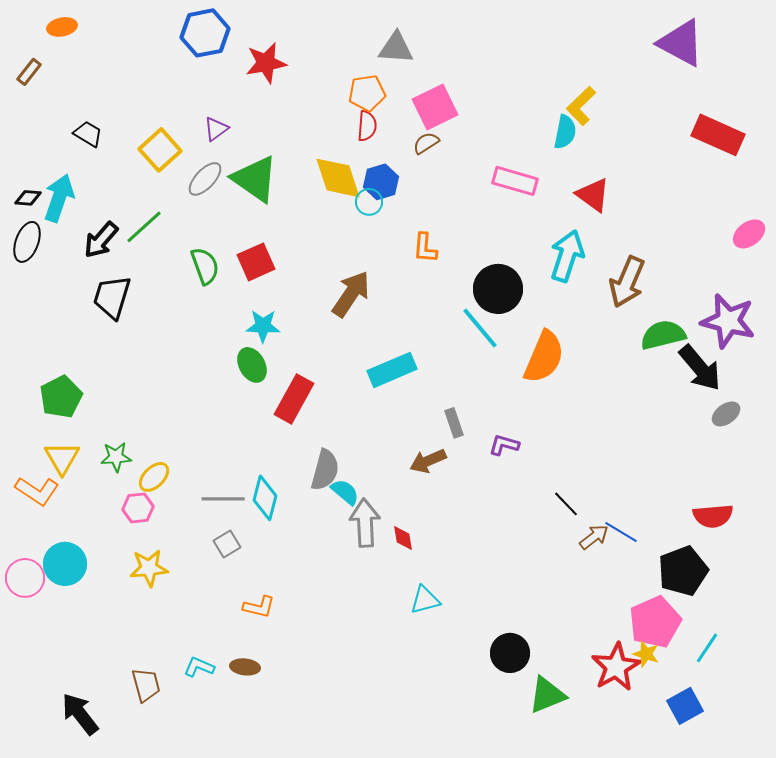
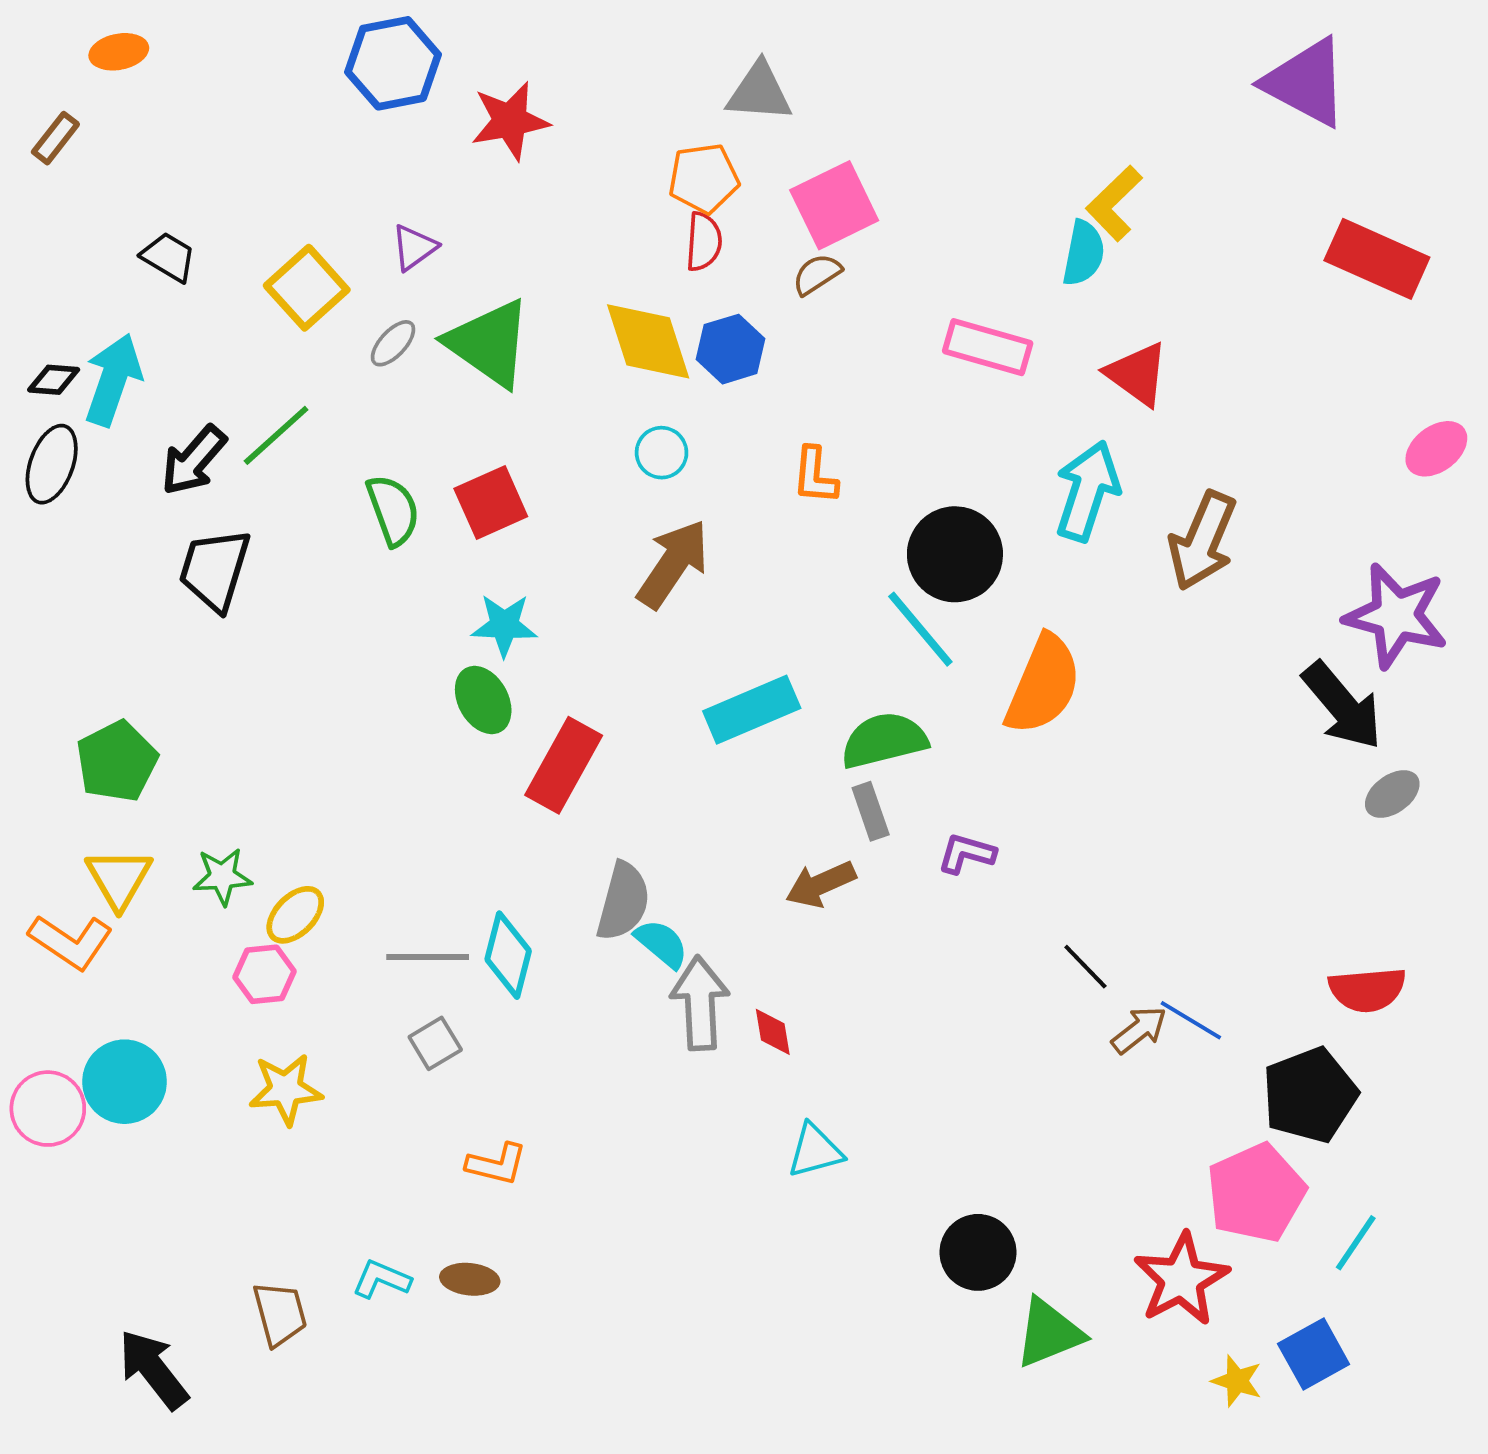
gray ellipse: (205, 179) -> (393, 343), size x0.7
cyan circle: (369, 202) -> (662, 453), moved
green semicircle: (663, 335) -> (884, 740), moved
yellow star: (646, 654) -> (1237, 1381), moved

